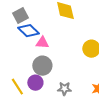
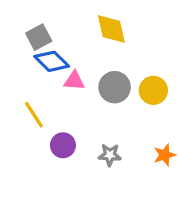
gray circle: (42, 66) -> (115, 87), moved
yellow line: (17, 87) -> (34, 115), moved

